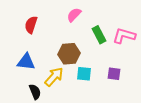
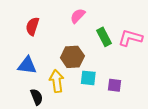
purple square: (114, 74) -> (115, 85), moved
yellow arrow: (54, 77) -> (57, 81), turned -50

